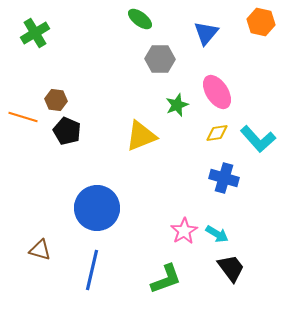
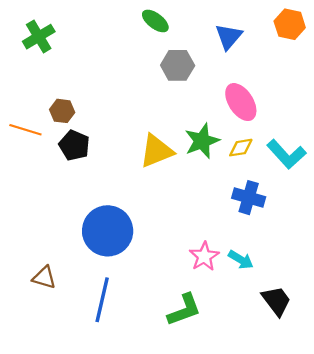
green star: (177, 105) -> (202, 141), moved, size x1.4
black trapezoid: (231, 268) -> (276, 301), moved

